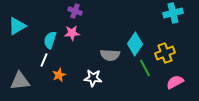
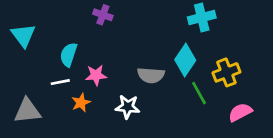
cyan cross: (173, 13) -> (202, 18), moved
cyan triangle: (17, 26) -> (23, 35), turned -36
pink star: (72, 33) -> (96, 75), moved
white line: (44, 60) -> (60, 82), turned 56

